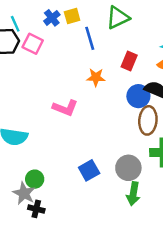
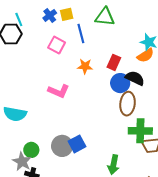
green triangle: (118, 18) -> (105, 17), turned 30
pink square: (33, 44) -> (57, 45), moved
red rectangle: (129, 61) -> (114, 62), moved
gray circle: (128, 168) -> (62, 146), moved

